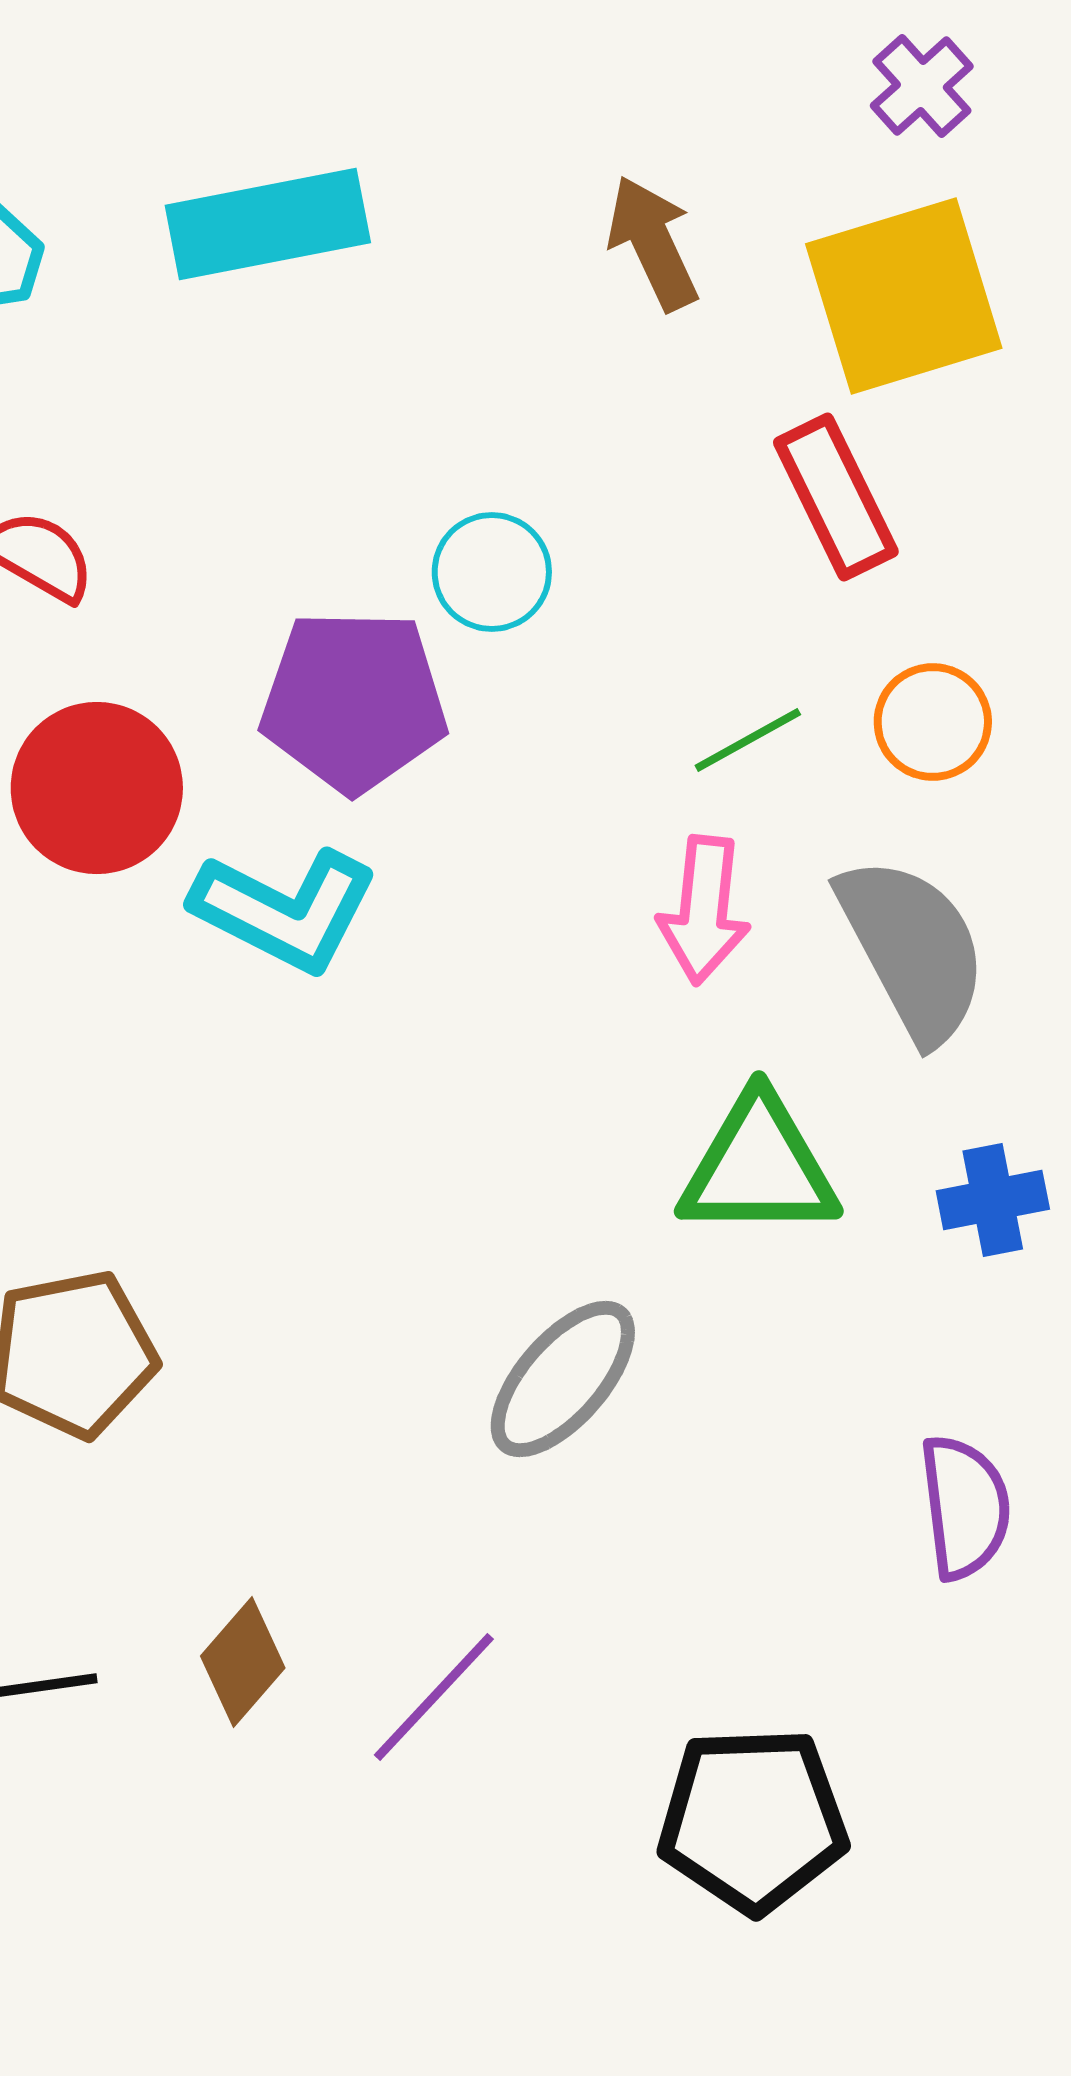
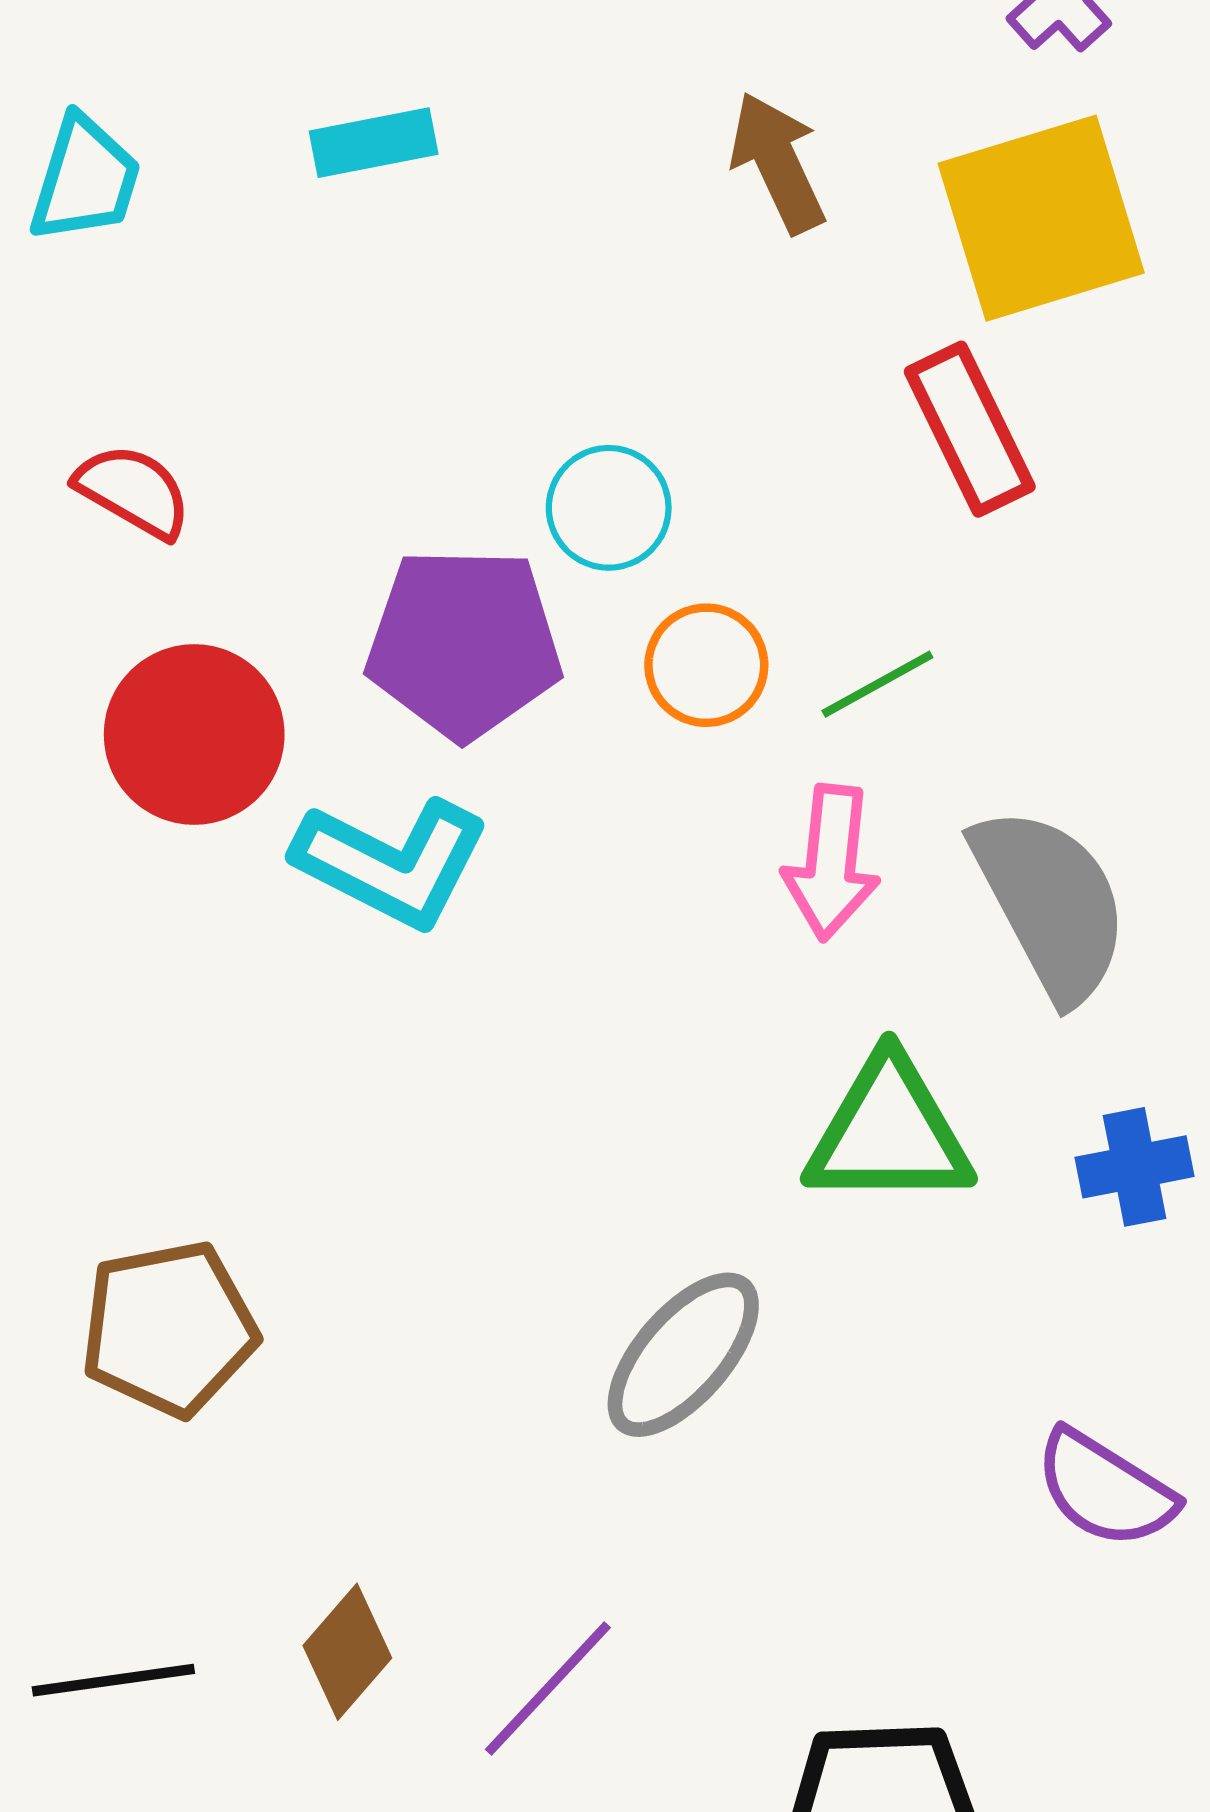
cyan rectangle: (268, 224) -> (374, 143), size x0.6
orange circle: (933, 722) -> (706, 665), moved
purple semicircle: (965, 1507) -> (1105, 1489), turned 129

